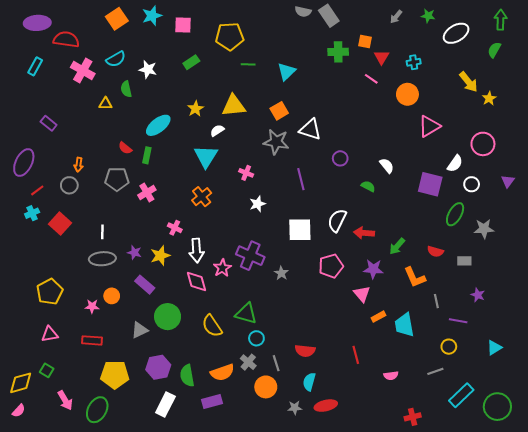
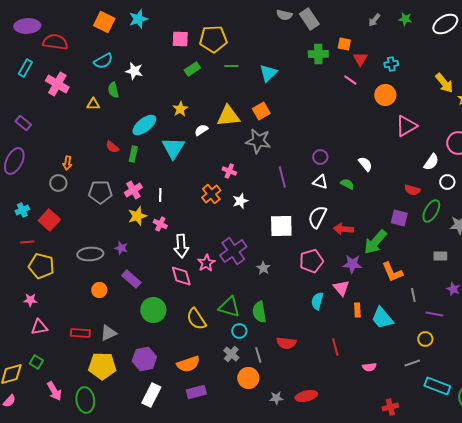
orange square: (117, 19) -> (104, 22), turned -30
pink square: (183, 25) -> (180, 39), moved
white ellipse: (456, 33) -> (445, 24), moved
green rectangle: (191, 62) -> (192, 69), moved
pink cross: (83, 70) -> (57, 84), moved
yellow triangle: (234, 106) -> (228, 116), moved
purple rectangle: (49, 123) -> (23, 123), moved
white triangle: (310, 129) -> (320, 182), moved, size x0.7
cyan triangle: (206, 156) -> (173, 148), moved
gray pentagon: (117, 179) -> (100, 192), moved
purple square: (430, 184) -> (399, 218), moved, size x0.7
red line: (37, 190) -> (27, 242), moved, turned 32
orange cross: (202, 197) -> (211, 194), moved
white line: (102, 232) -> (160, 195), moved
green arrow: (397, 246) -> (375, 242), size x1.5
red semicircle: (435, 251) -> (412, 190), moved
yellow star: (160, 256) -> (137, 216), moved
purple cross: (250, 256) -> (233, 251), turned 32
yellow pentagon: (50, 292) -> (41, 266), moved, turned -30
pink star: (92, 306) -> (30, 300), moved
orange rectangle: (378, 317) -> (357, 310), turned -64
cyan trapezoid: (404, 325) -> (382, 318), turned -30
gray triangle: (140, 330) -> (108, 333), moved
orange semicircle: (222, 372) -> (188, 364), moved
green semicircle: (187, 376) -> (259, 312), moved
cyan semicircle: (309, 382) -> (317, 301), moved
cyan rectangle: (461, 395) -> (437, 386), turned 65
green ellipse: (97, 410) -> (85, 400), turned -35

